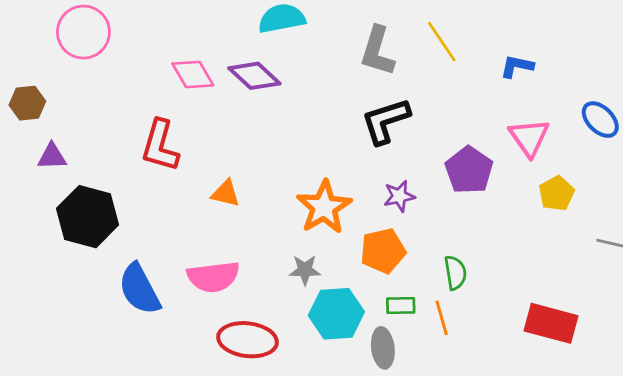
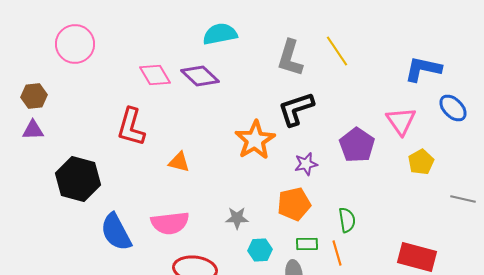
blue L-shape: (517, 66) -> (423, 69), moved, size x1.5
purple triangle: (52, 156) -> (33, 130), moved
orange star: (324, 207) -> (255, 140), moved
cyan hexagon: (336, 314) -> (260, 250), size x0.6

